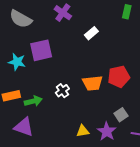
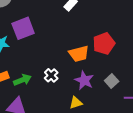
white cross: (62, 91) -> (51, 75), moved
purple star: (107, 131) -> (84, 80), moved

